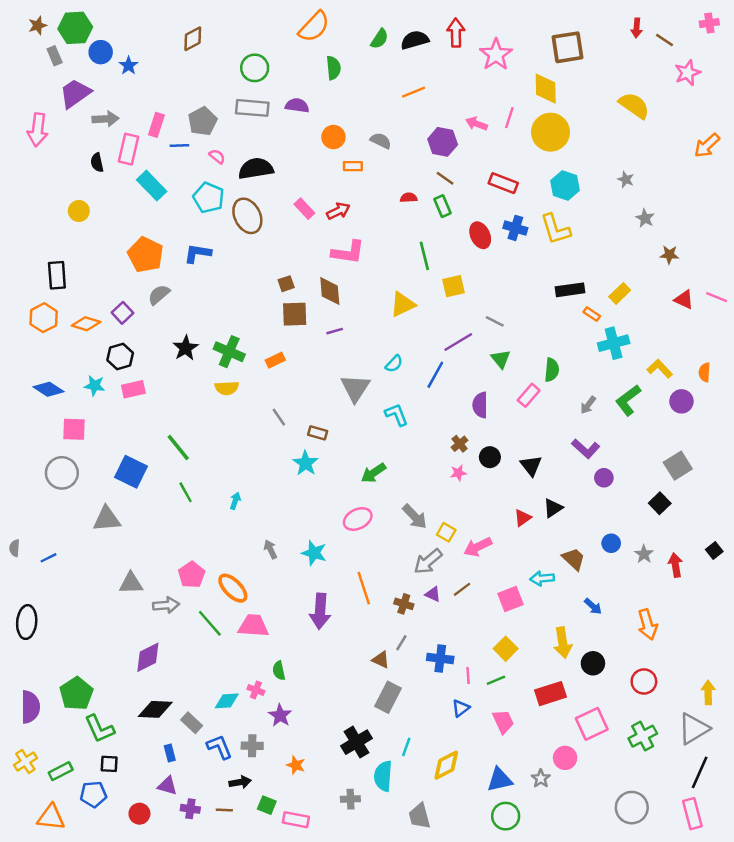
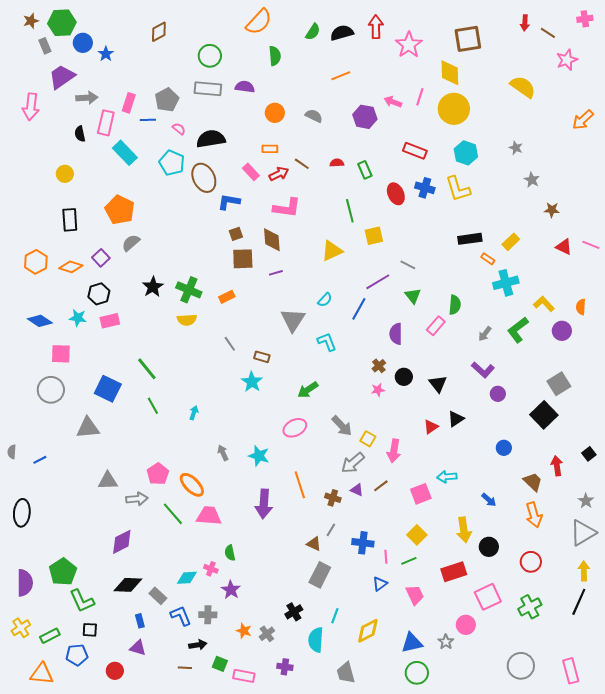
orange rectangle: (353, 166) -> (270, 149), moved
brown line: (445, 178) -> (302, 164), moved
blue L-shape: (198, 253) -> (229, 202), moved
black rectangle: (57, 275) -> (70, 220), moved
black square: (660, 503) -> (544, 415), size x1.5
pink arrow: (478, 547) -> (394, 451), turned -55
gray star: (644, 554) -> (586, 501), moved
brown trapezoid: (574, 559) -> (533, 482), moved
gray triangle: (694, 729) -> (583, 533), moved
black cross: (356, 742) -> (294, 612), size x0.7
black line: (700, 772) -> (579, 602), moved
gray cross: (350, 799) -> (267, 634), moved, turned -35
purple cross: (190, 809) -> (285, 667), moved

